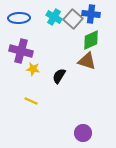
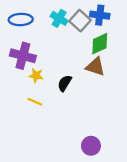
yellow line: (31, 101) -> (35, 102), moved

